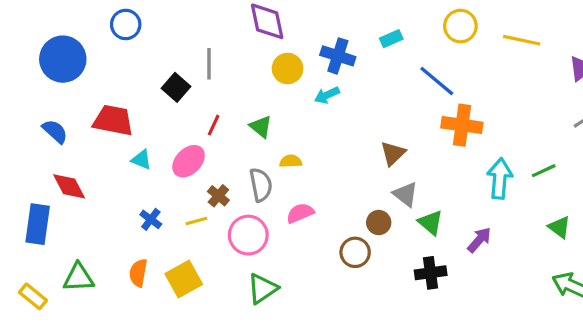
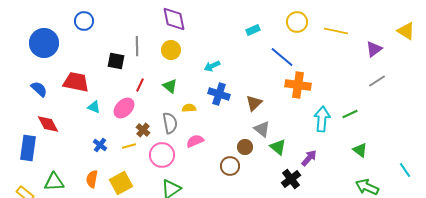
blue cross: (338, 56) -> (219, 94), moved
yellow circle: (288, 68) -> (171, 50), moved
black square: (176, 87) -> (116, 61), turned -30
black cross: (431, 273) -> (291, 179), moved, turned -30

